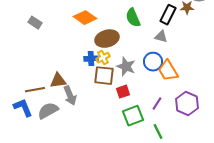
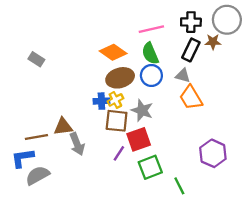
orange diamond: (85, 18) -> (113, 52), moved
blue circle: (153, 62) -> (151, 76), moved
orange trapezoid: (168, 71) -> (191, 98), moved
red square: (123, 92) -> (139, 139), size x1.5
purple line: (157, 104) -> (119, 153), moved
blue L-shape: (23, 108) -> (22, 158), turned -75
gray semicircle: (48, 111) -> (38, 175), moved

